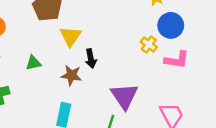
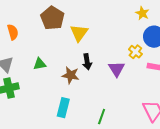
yellow triangle: (70, 36) -> (79, 33), moved
purple triangle: (124, 96) -> (117, 69), moved, size x0.7

